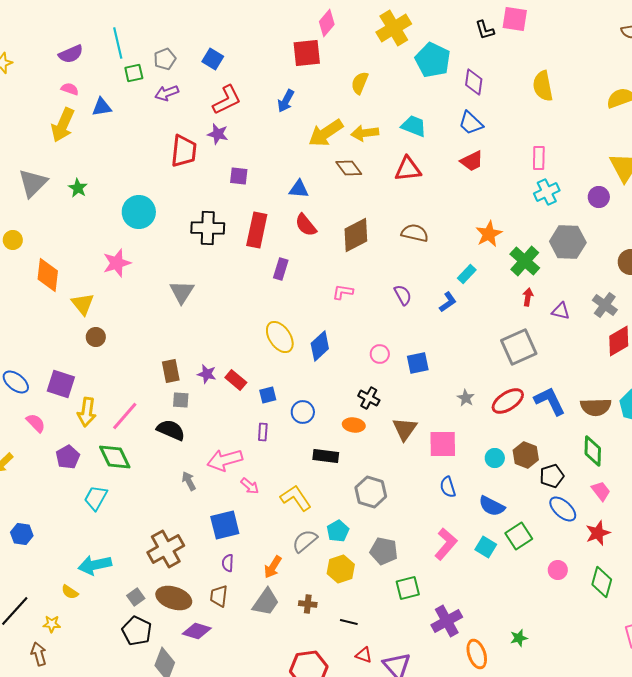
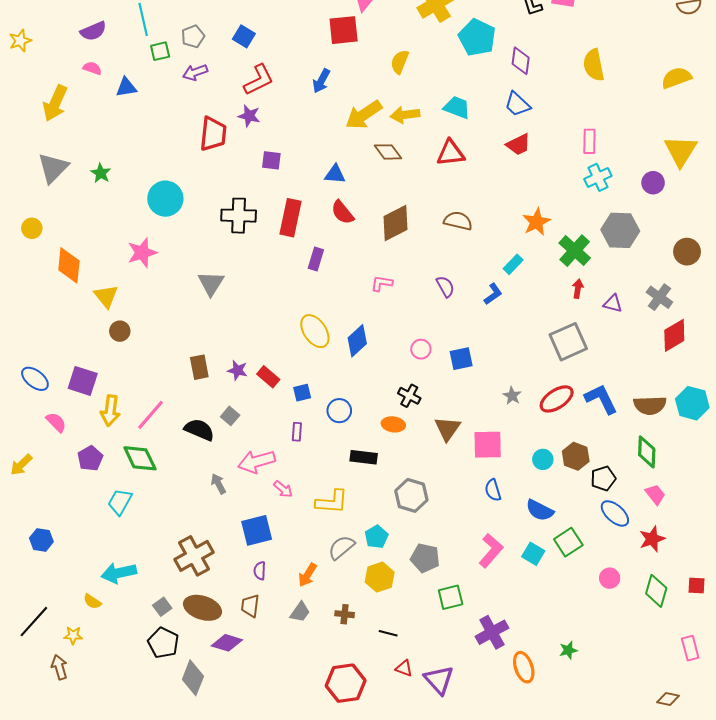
yellow arrow: (63, 125) -> (55, 103), moved
gray square: (181, 400) -> (230, 416), moved, turned 36
yellow L-shape: (296, 498) -> (332, 502), turned 128
gray trapezoid: (266, 602) -> (300, 612), size x0.7

